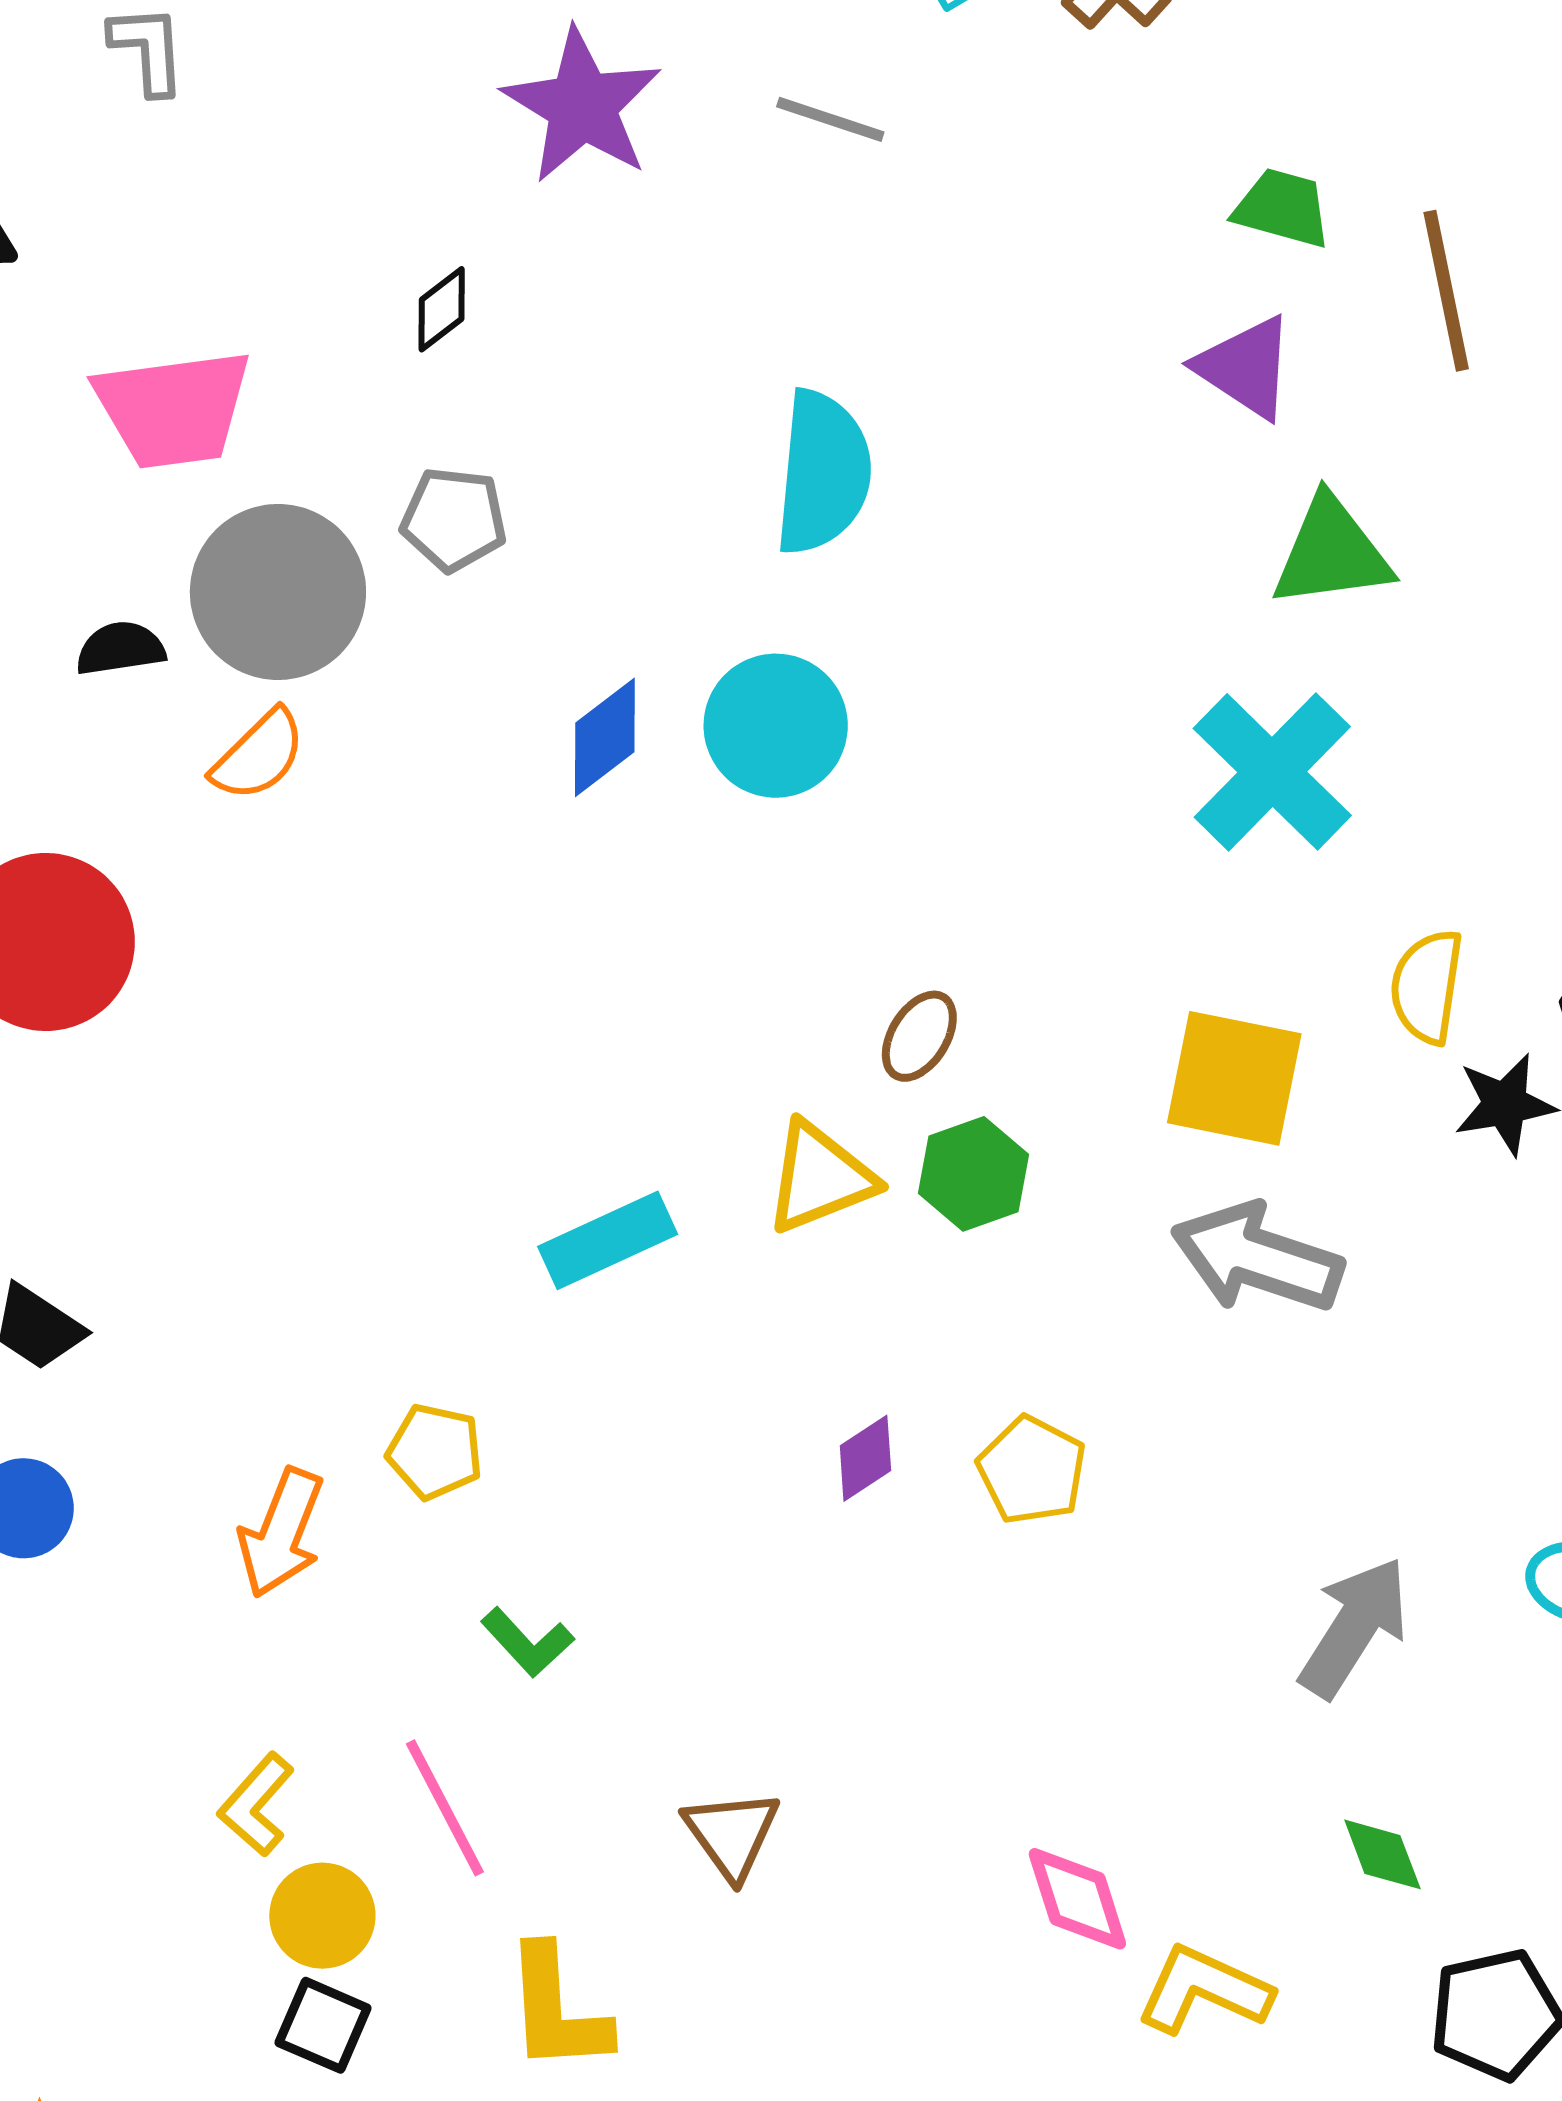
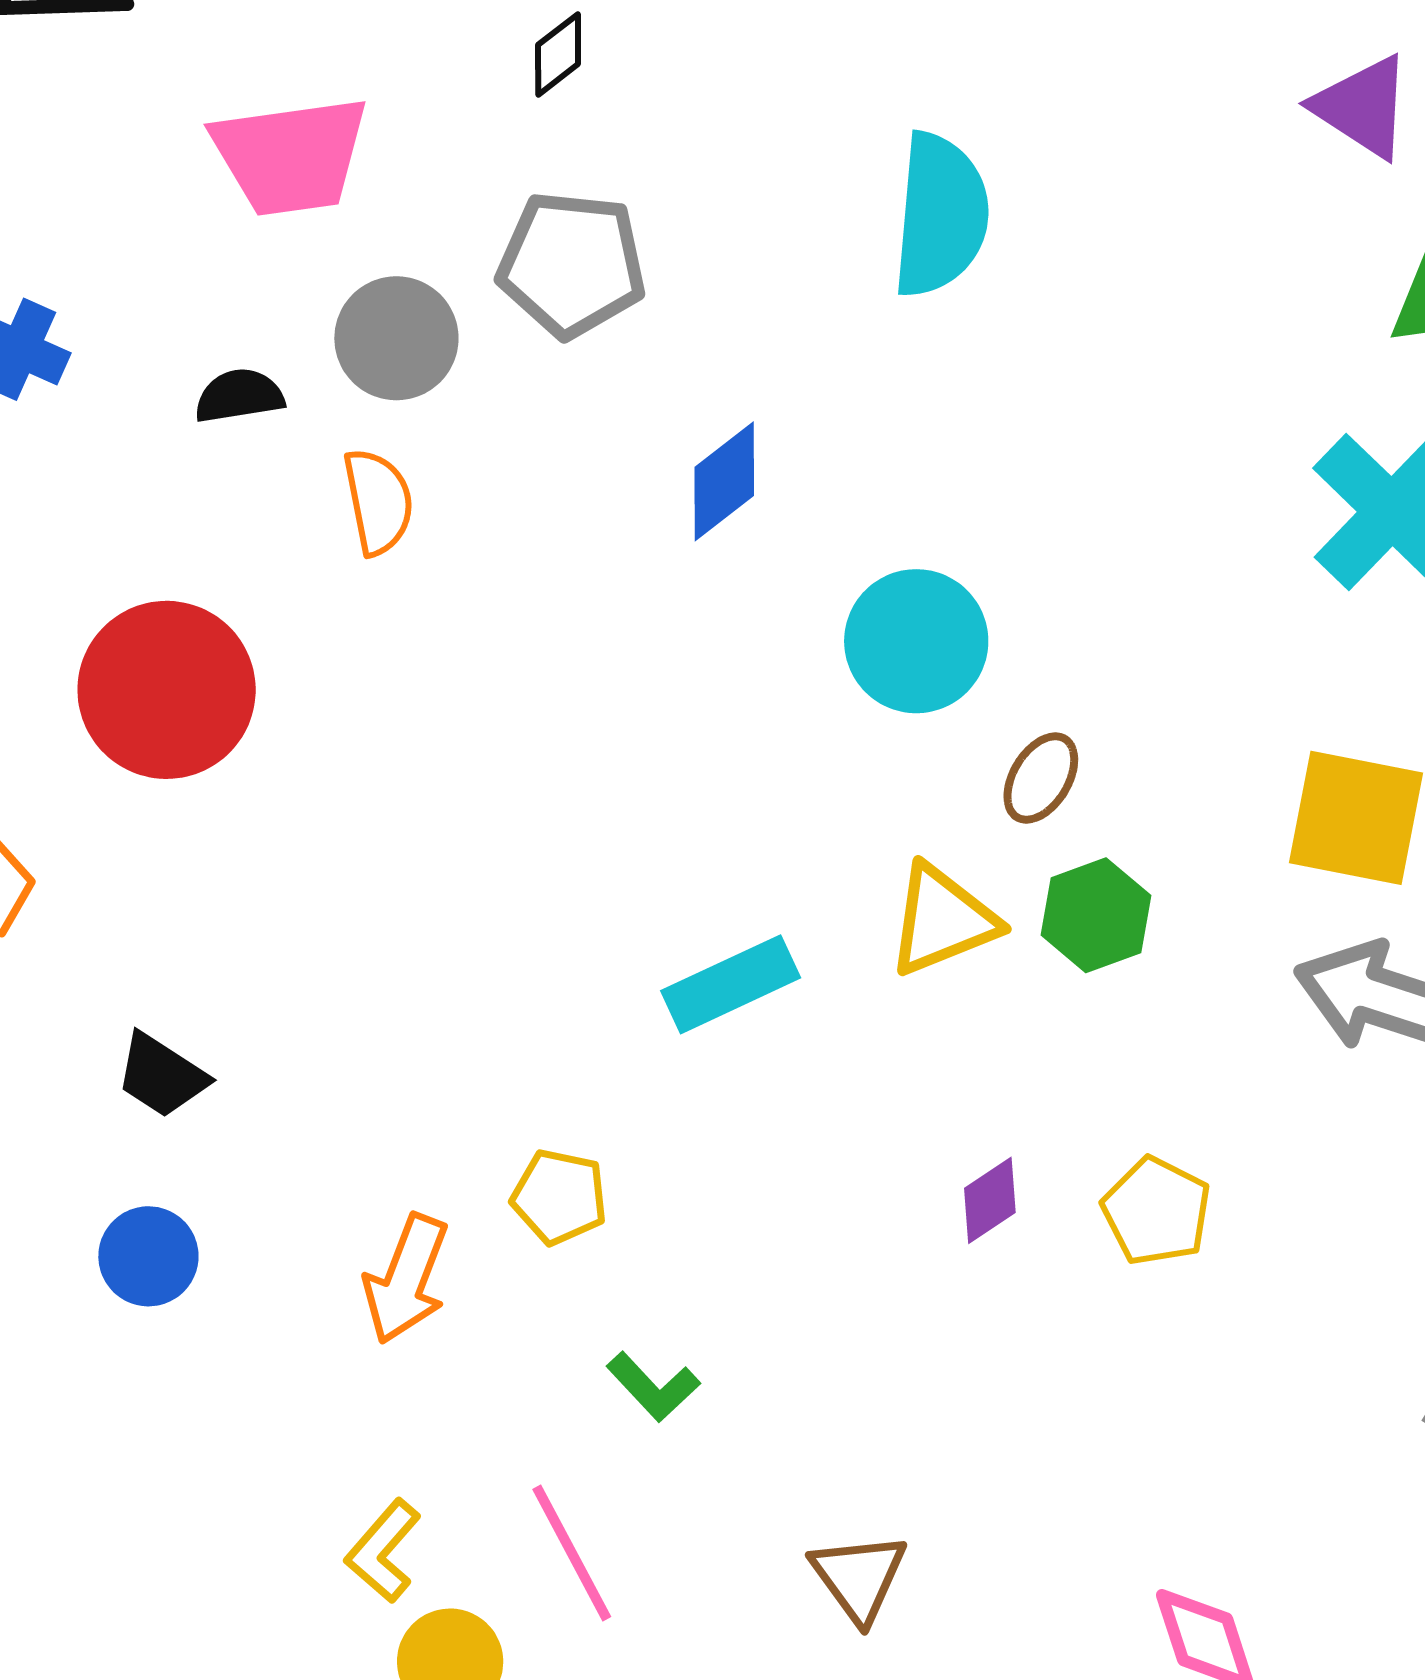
gray pentagon: (454, 519) -> (572, 264), size x1.4
gray circle: (278, 592) -> (396, 338), size x0.7
cyan circle: (776, 726) -> (916, 641), moved
orange semicircle: (259, 755) -> (378, 502), turned -56

